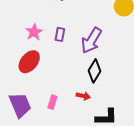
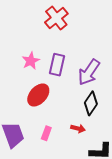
purple rectangle: (60, 34) -> (57, 65), size x1.5
red ellipse: (29, 62) -> (38, 95), moved

